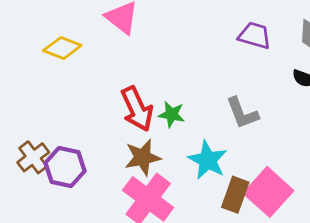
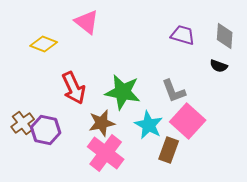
red arrow: (137, 109) -> (74, 88), moved
green star: (172, 114) -> (123, 92), size x1.8
pink square: (268, 192) -> (188, 121), moved

